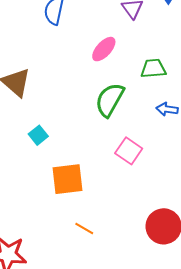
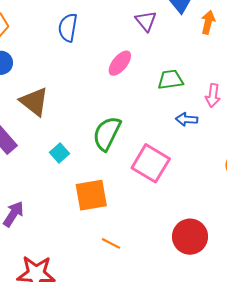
green semicircle: (110, 100) -> (107, 133), moved
pink square: (129, 151) -> (151, 163), size x1.4

